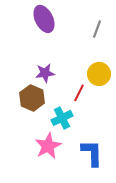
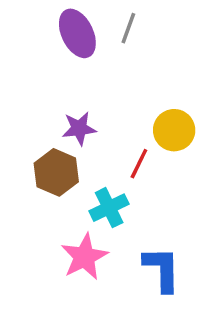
gray line: (97, 29) -> (128, 28), moved

